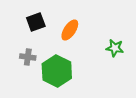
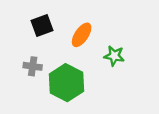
green star: (115, 48) -> (114, 56), moved

